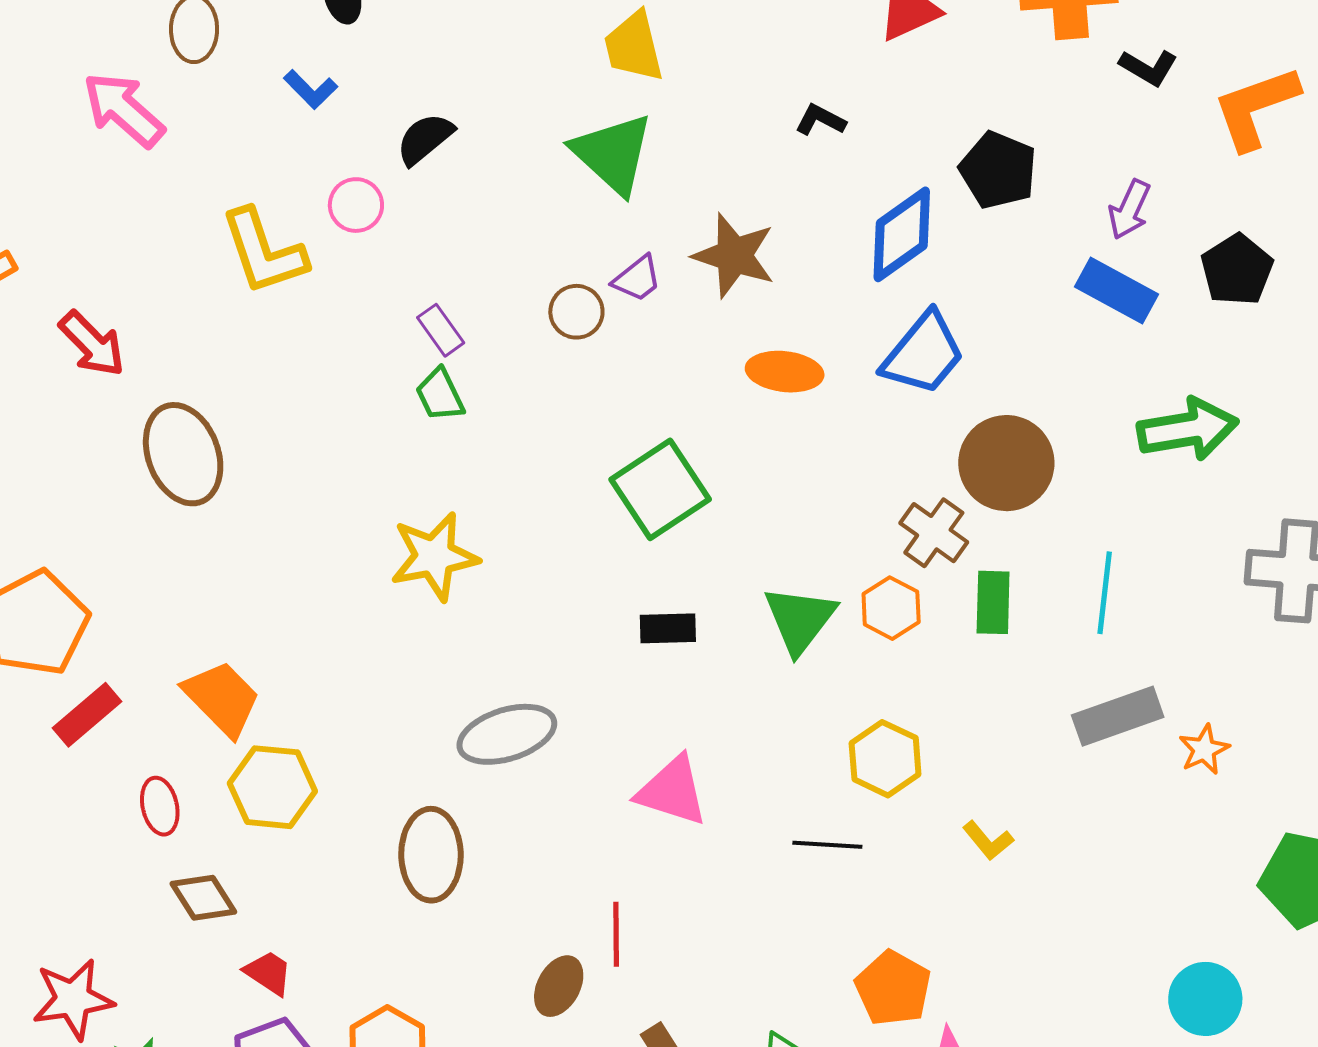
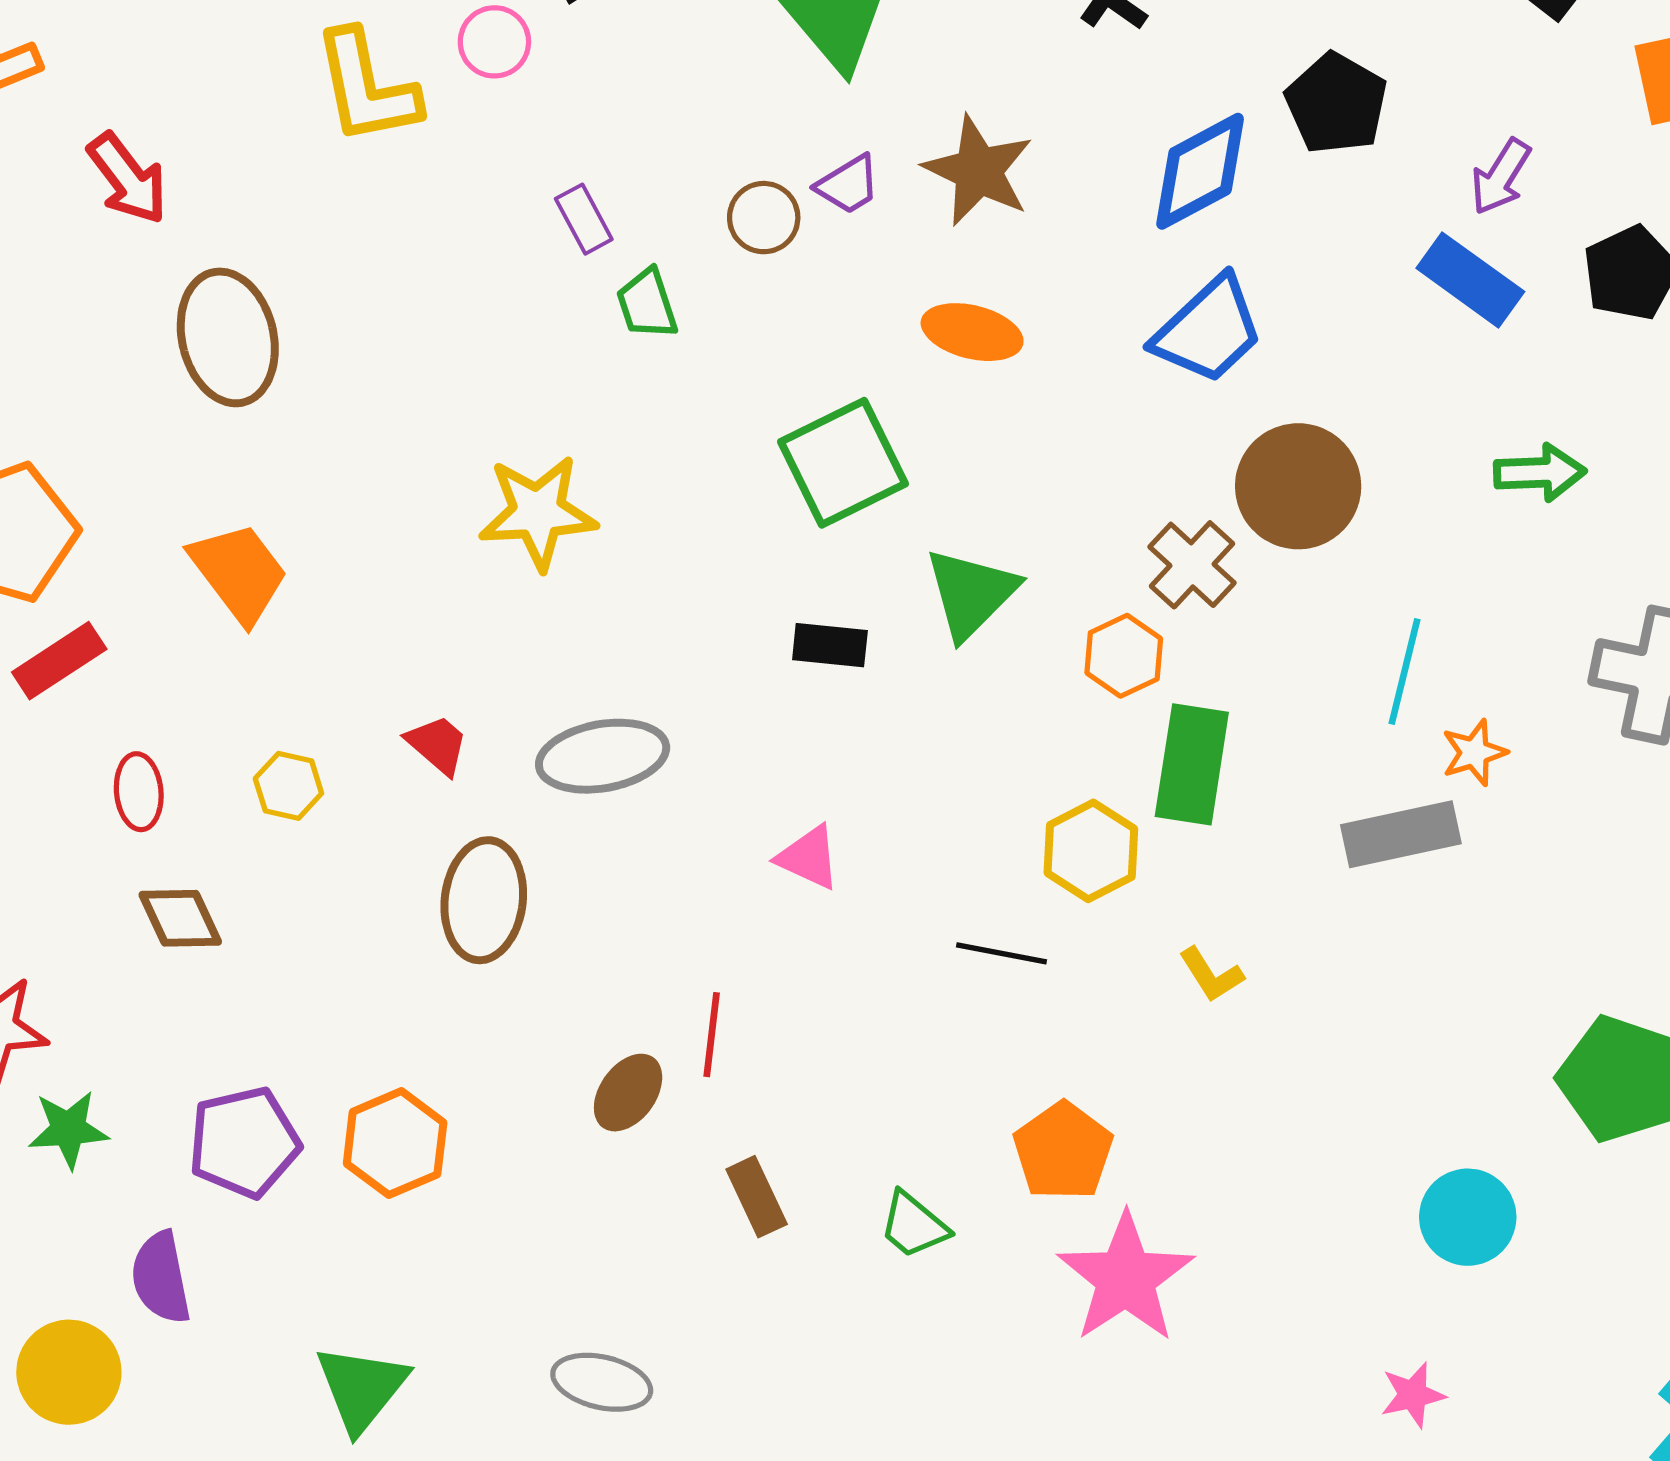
orange ellipse: (785, 372) -> (972, 332), moved
green trapezoid: (440, 395) -> (647, 304), moved
green arrow: (1188, 429) -> (1540, 473), size x0.7
green rectangle: (993, 602) -> (1192, 764), moved, size x1.4
green triangle: (800, 619) -> (971, 593), moved
orange trapezoid: (222, 698) -> (239, 573), moved
orange star: (1204, 750) -> (1474, 753), moved
yellow hexagon: (272, 787) -> (288, 786), size x0.6
pink triangle: (672, 791) -> (809, 857), size x0.7
red trapezoid: (268, 973) -> (437, 745), moved

